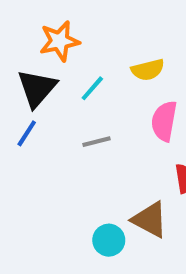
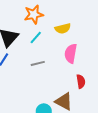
orange star: (60, 41) -> (34, 14), moved

